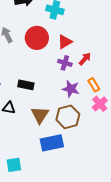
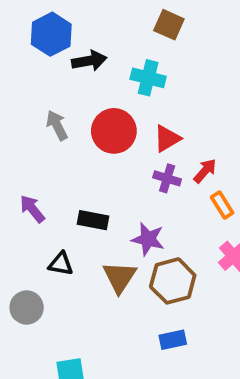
orange rectangle: (94, 85) -> (222, 205), moved
purple star: (71, 89) -> (148, 239), moved
blue rectangle: (52, 143) -> (173, 340), moved, size x0.6

